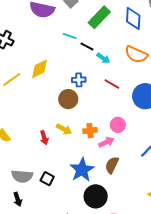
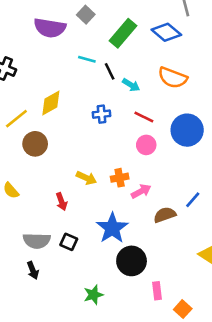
blue diamond: (133, 18) -> (166, 32), turned -50
black line: (87, 47) -> (110, 71), turned 40
brown circle: (68, 99) -> (35, 144), moved
pink circle: (118, 125) -> (146, 145), moved
red arrow: (44, 138) -> (62, 202), moved
brown semicircle: (112, 165) -> (165, 215), moved, turned 48

